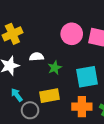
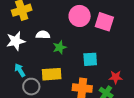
cyan square: (87, 77) -> (90, 59), size x0.7

